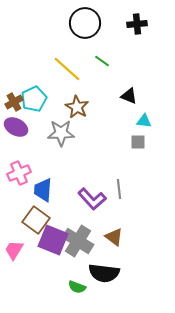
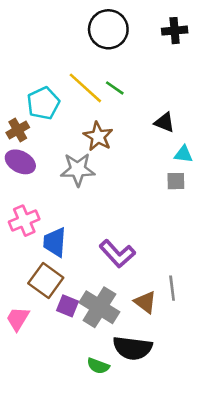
green line: (102, 61) -> (115, 88), moved
cyan pentagon: (34, 99) -> (43, 103), moved
gray line: (119, 189) -> (172, 288), moved
purple square: (53, 240) -> (68, 306), size x0.6

